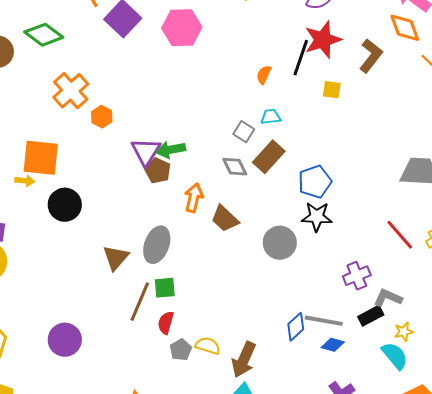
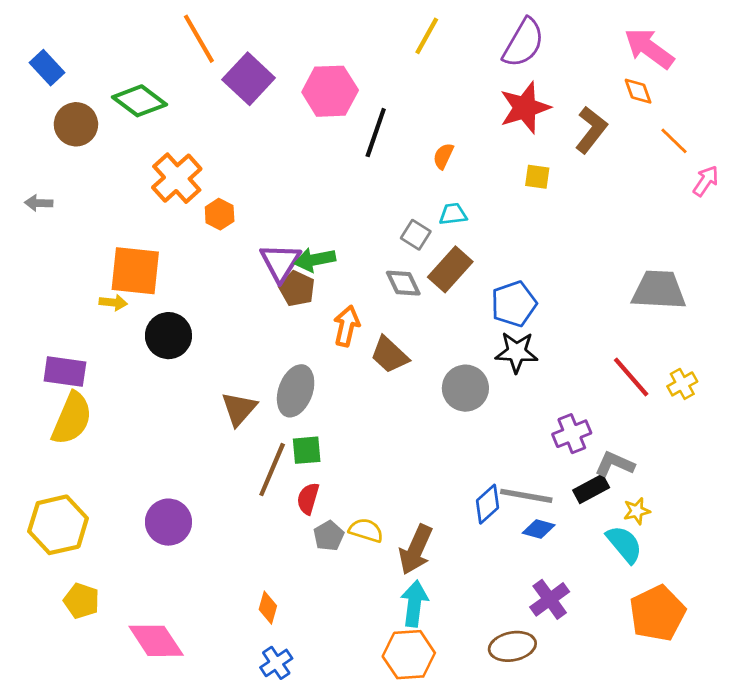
orange diamond: (405, 28) -> (638, 91), size x0.7
black line: (301, 58) -> (376, 133), moved

